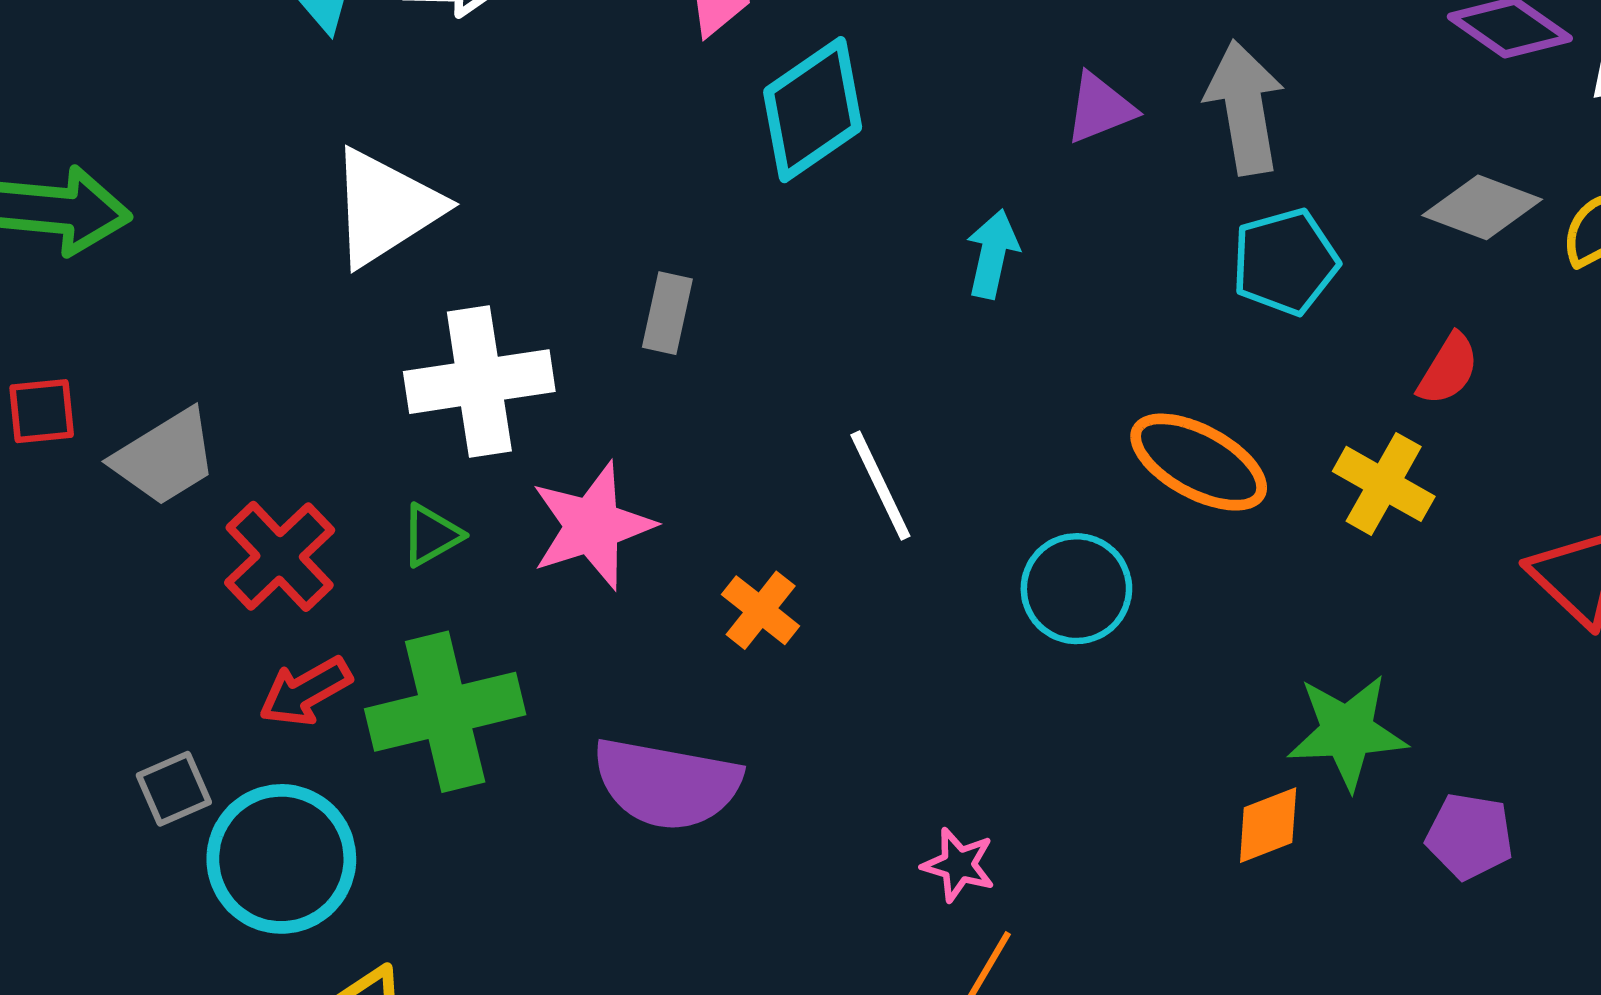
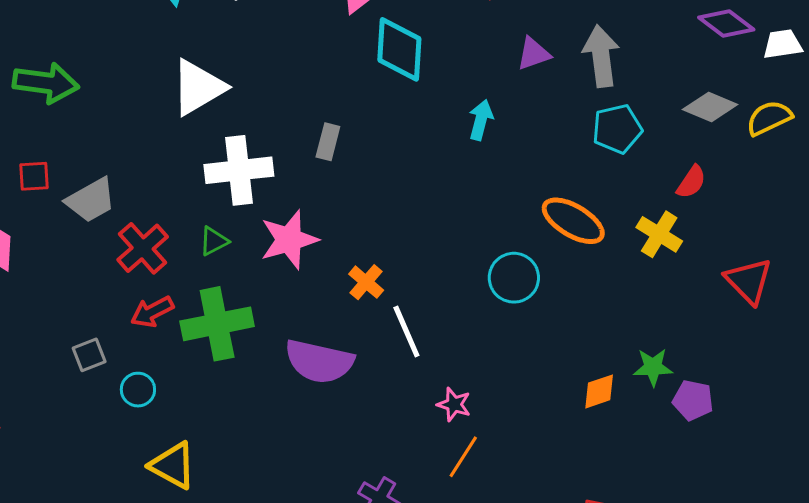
cyan diamond: (813, 110) -> (399, 49), turned -54
white line: (880, 485) -> (406, 331), moved
green star: (1347, 732) -> (653, 367), moved, size x0.7
cyan circle: (281, 859) -> (138, 390), size x0.5

